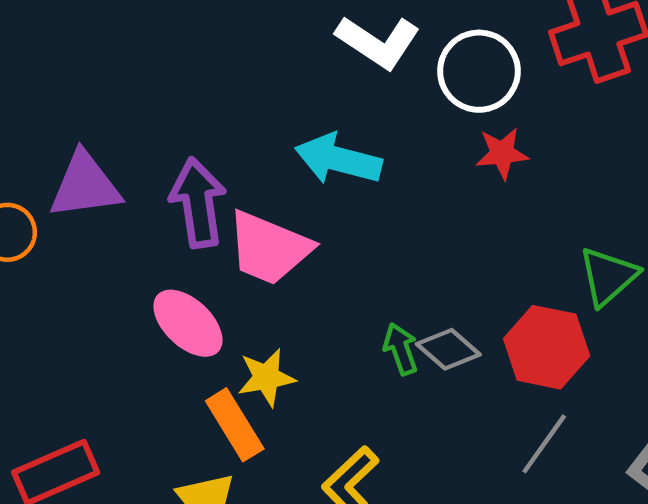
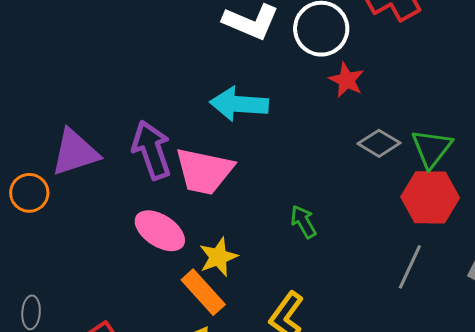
red star: (502, 153) -> (347, 80), turned -30
red hexagon: (547, 347) -> (430, 197), moved
gray diamond: (448, 349) -> (379, 143), moved

